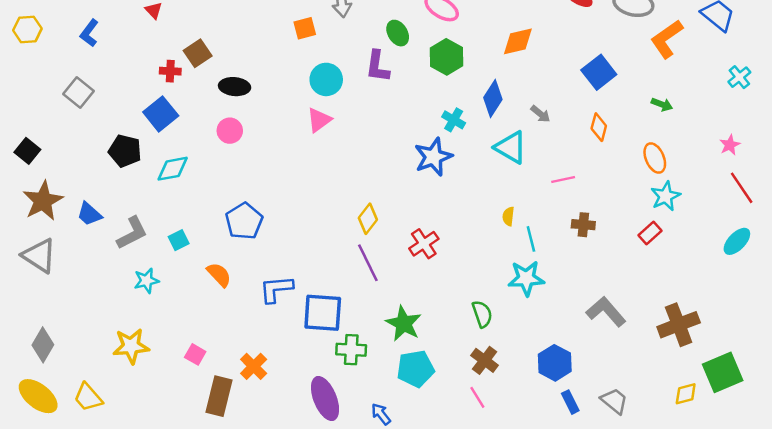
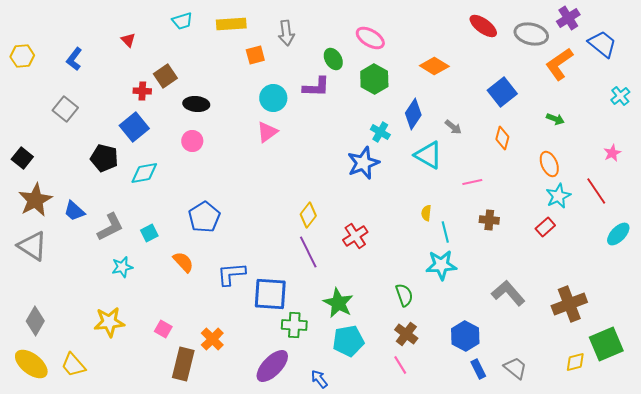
orange diamond: (518, 41) -> (434, 66), turned 44
purple L-shape: (377, 66) -> (316, 87), turned -96
red line: (742, 188) -> (596, 191), moved
purple ellipse: (325, 399) -> (272, 366), turned 66

